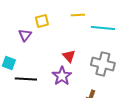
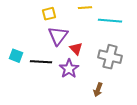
purple triangle: (25, 35) -> (58, 36), moved, size x1.5
black line: (26, 79) -> (41, 62), moved

